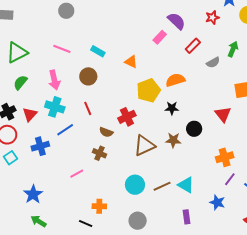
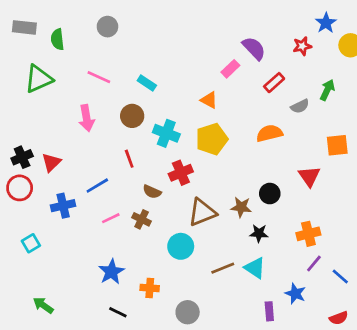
orange triangle: (131, 62) -> (209, 100), moved
orange semicircle: (175, 80) -> (269, 133), moved
green semicircle: (20, 82) -> (57, 39), moved, turned -49
cyan cross: (55, 107) -> (166, 133), moved
black star: (172, 108) -> (259, 233), moved
cyan square: (11, 158) -> (31, 243), moved
pink line: (77, 174) -> (111, 218), moved
cyan circle: (135, 185) -> (181, 246), moved
blue star: (33, 194) -> (111, 272), moved
orange cross: (99, 206) -> (150, 288), moved
purple rectangle: (186, 217) -> (269, 311), moved
green arrow: (39, 221) -> (43, 305), moved

